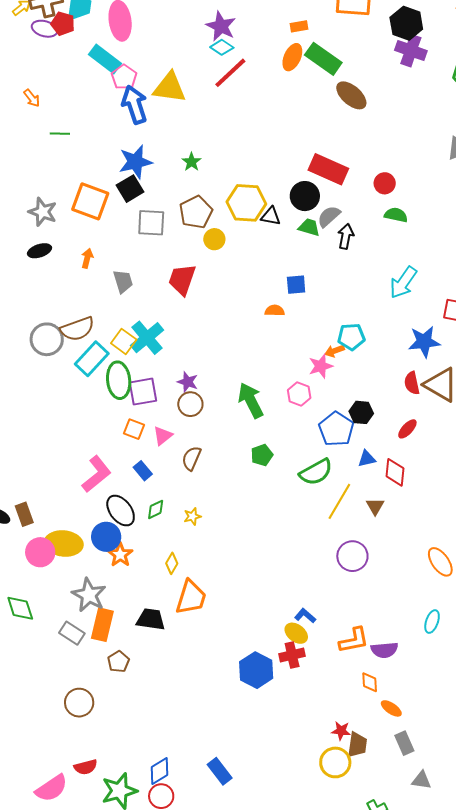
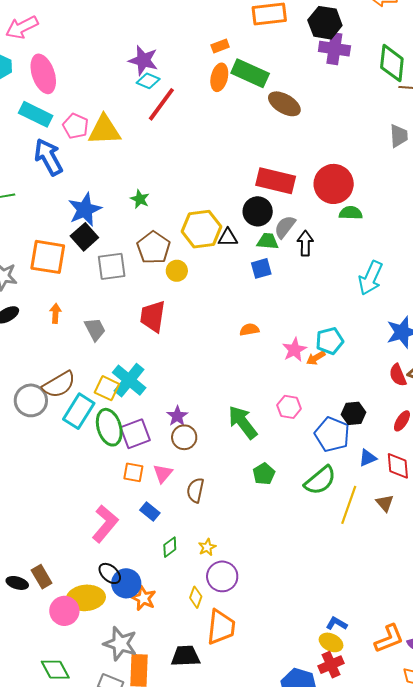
pink pentagon: (124, 77) -> (76, 126), moved
blue arrow: (135, 105) -> (48, 157), moved
red circle: (385, 183) -> (334, 184), size x1.8
blue square: (296, 285) -> (261, 268), moved
pink star: (321, 366) -> (294, 350), moved
purple star: (188, 382) -> (177, 416), turned 30
black ellipse: (121, 511) -> (110, 573), moved, size x0.7
purple circle: (352, 556) -> (222, 576), moved

